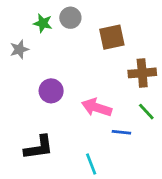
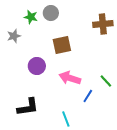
brown square: (112, 37) -> (62, 45), moved
brown cross: (142, 73) -> (103, 24), moved
blue line: (121, 132) -> (88, 96), turned -64

